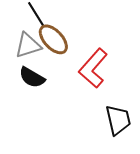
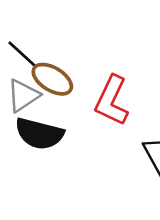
black semicircle: (32, 77) -> (39, 134), size x1.4

